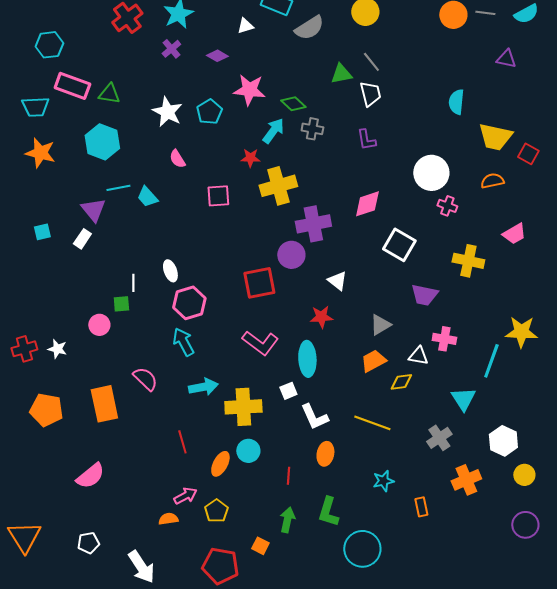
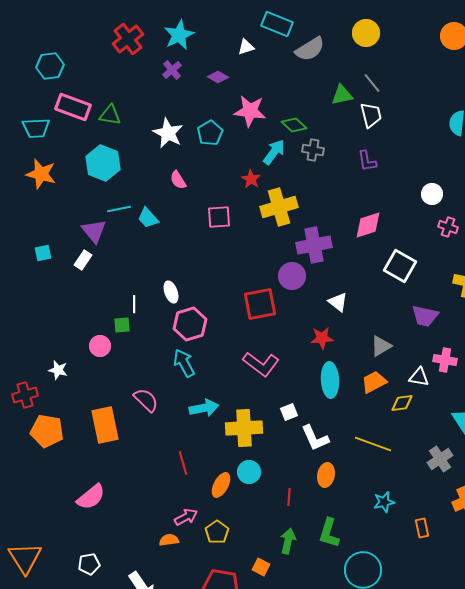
red star: (250, 158) -> (251, 179), turned 30
white circle: (431, 173) -> (432, 194), size x0.6
red cross: (24, 349) -> (25, 395), moved
cyan ellipse: (307, 359) -> (330, 380), moved

